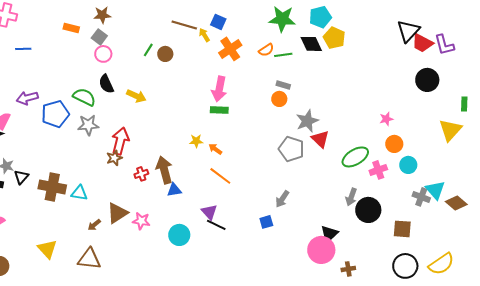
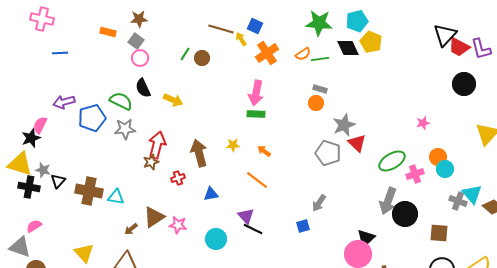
orange circle: (394, 144) -> (438, 157), moved
orange arrow: (215, 149) -> (264, 151), moved
brown arrow: (164, 170) -> (199, 153), moved
gray arrow: (351, 197) -> (388, 201), size x1.5

